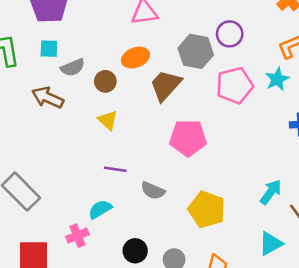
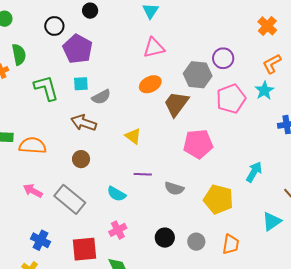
brown circle: (105, 81) -> (81, 159), moved
cyan arrow: (271, 192) -> (254, 172), moved
cyan semicircle: (100, 209) -> (116, 194), moved, turned -114

